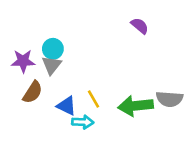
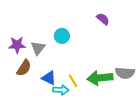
cyan circle: (53, 49) -> (62, 36), moved
yellow line: (94, 99) -> (73, 81), moved

